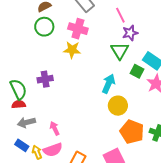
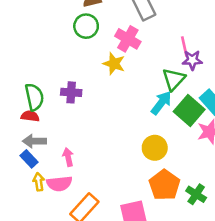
pink line: (120, 15) -> (184, 46), moved
green square: (137, 71) -> (189, 111), size x1.6
cyan arrow: (109, 84) -> (161, 103), moved
blue rectangle: (22, 145) -> (29, 159), moved

